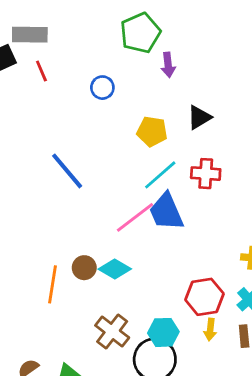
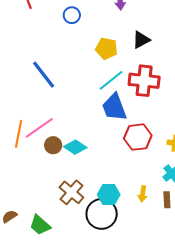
red cross: (206, 174) -> (144, 81), size x1.4
pink line: (135, 217) -> (39, 128), moved
orange line: (53, 284) -> (19, 134), moved
red hexagon: (204, 297) -> (138, 137), moved

